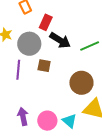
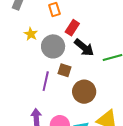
purple line: (18, 70) -> (46, 81), moved
brown circle: (81, 83) -> (84, 92), moved

